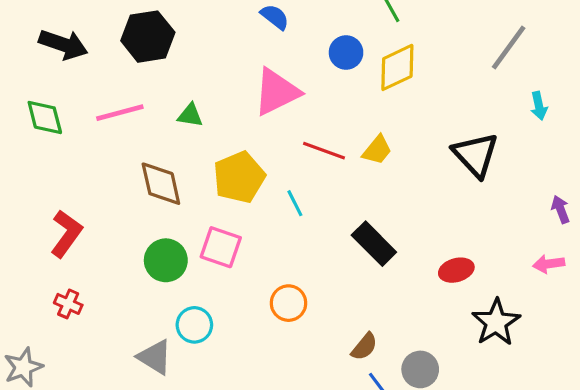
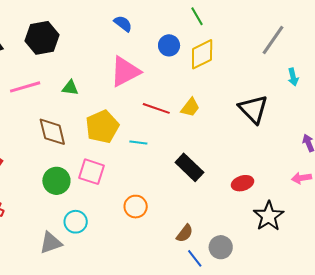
cyan line: (295, 203) -> (138, 143), turned -54
gray triangle: (155, 357) -> (51, 243), turned -50

